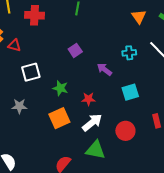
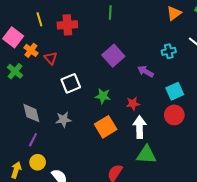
orange triangle: (139, 17) -> (174, 13), turned 35
red triangle: (14, 45) -> (51, 58), turned 40
purple square: (75, 50) -> (113, 56), size x1.5
white arrow: (92, 122) -> (140, 127), turned -45
red circle: (125, 131) -> (174, 115), moved

